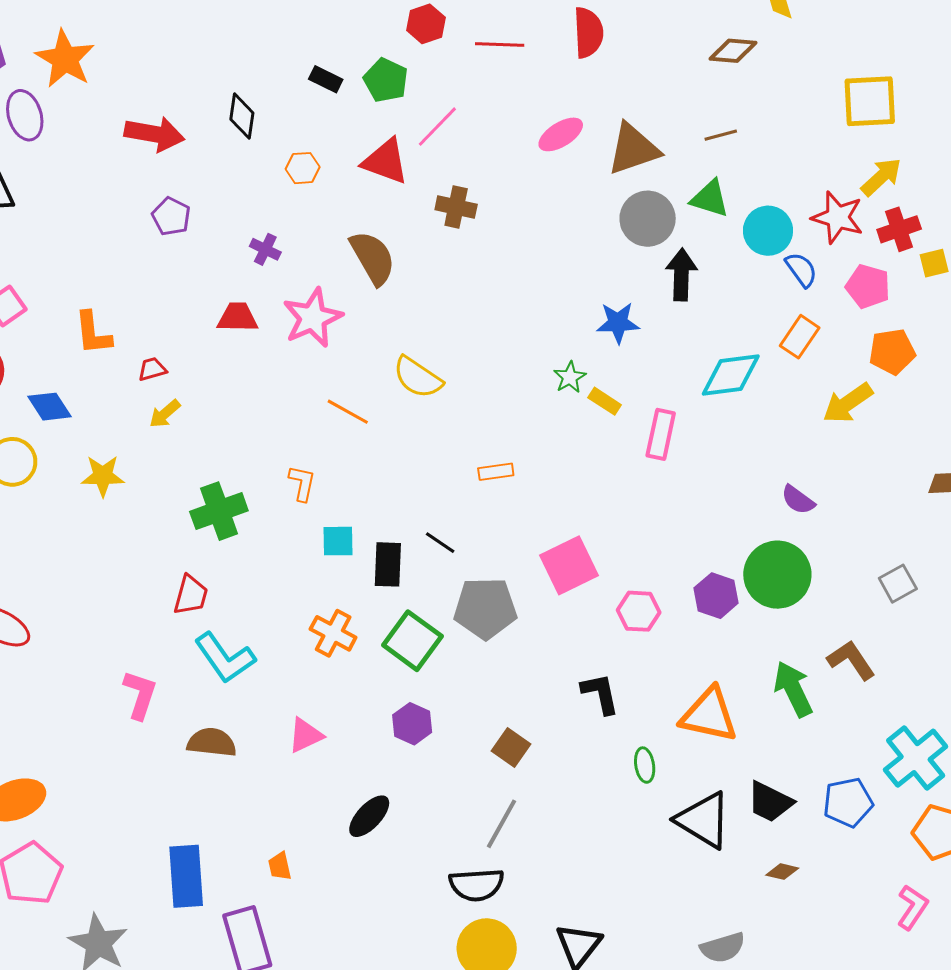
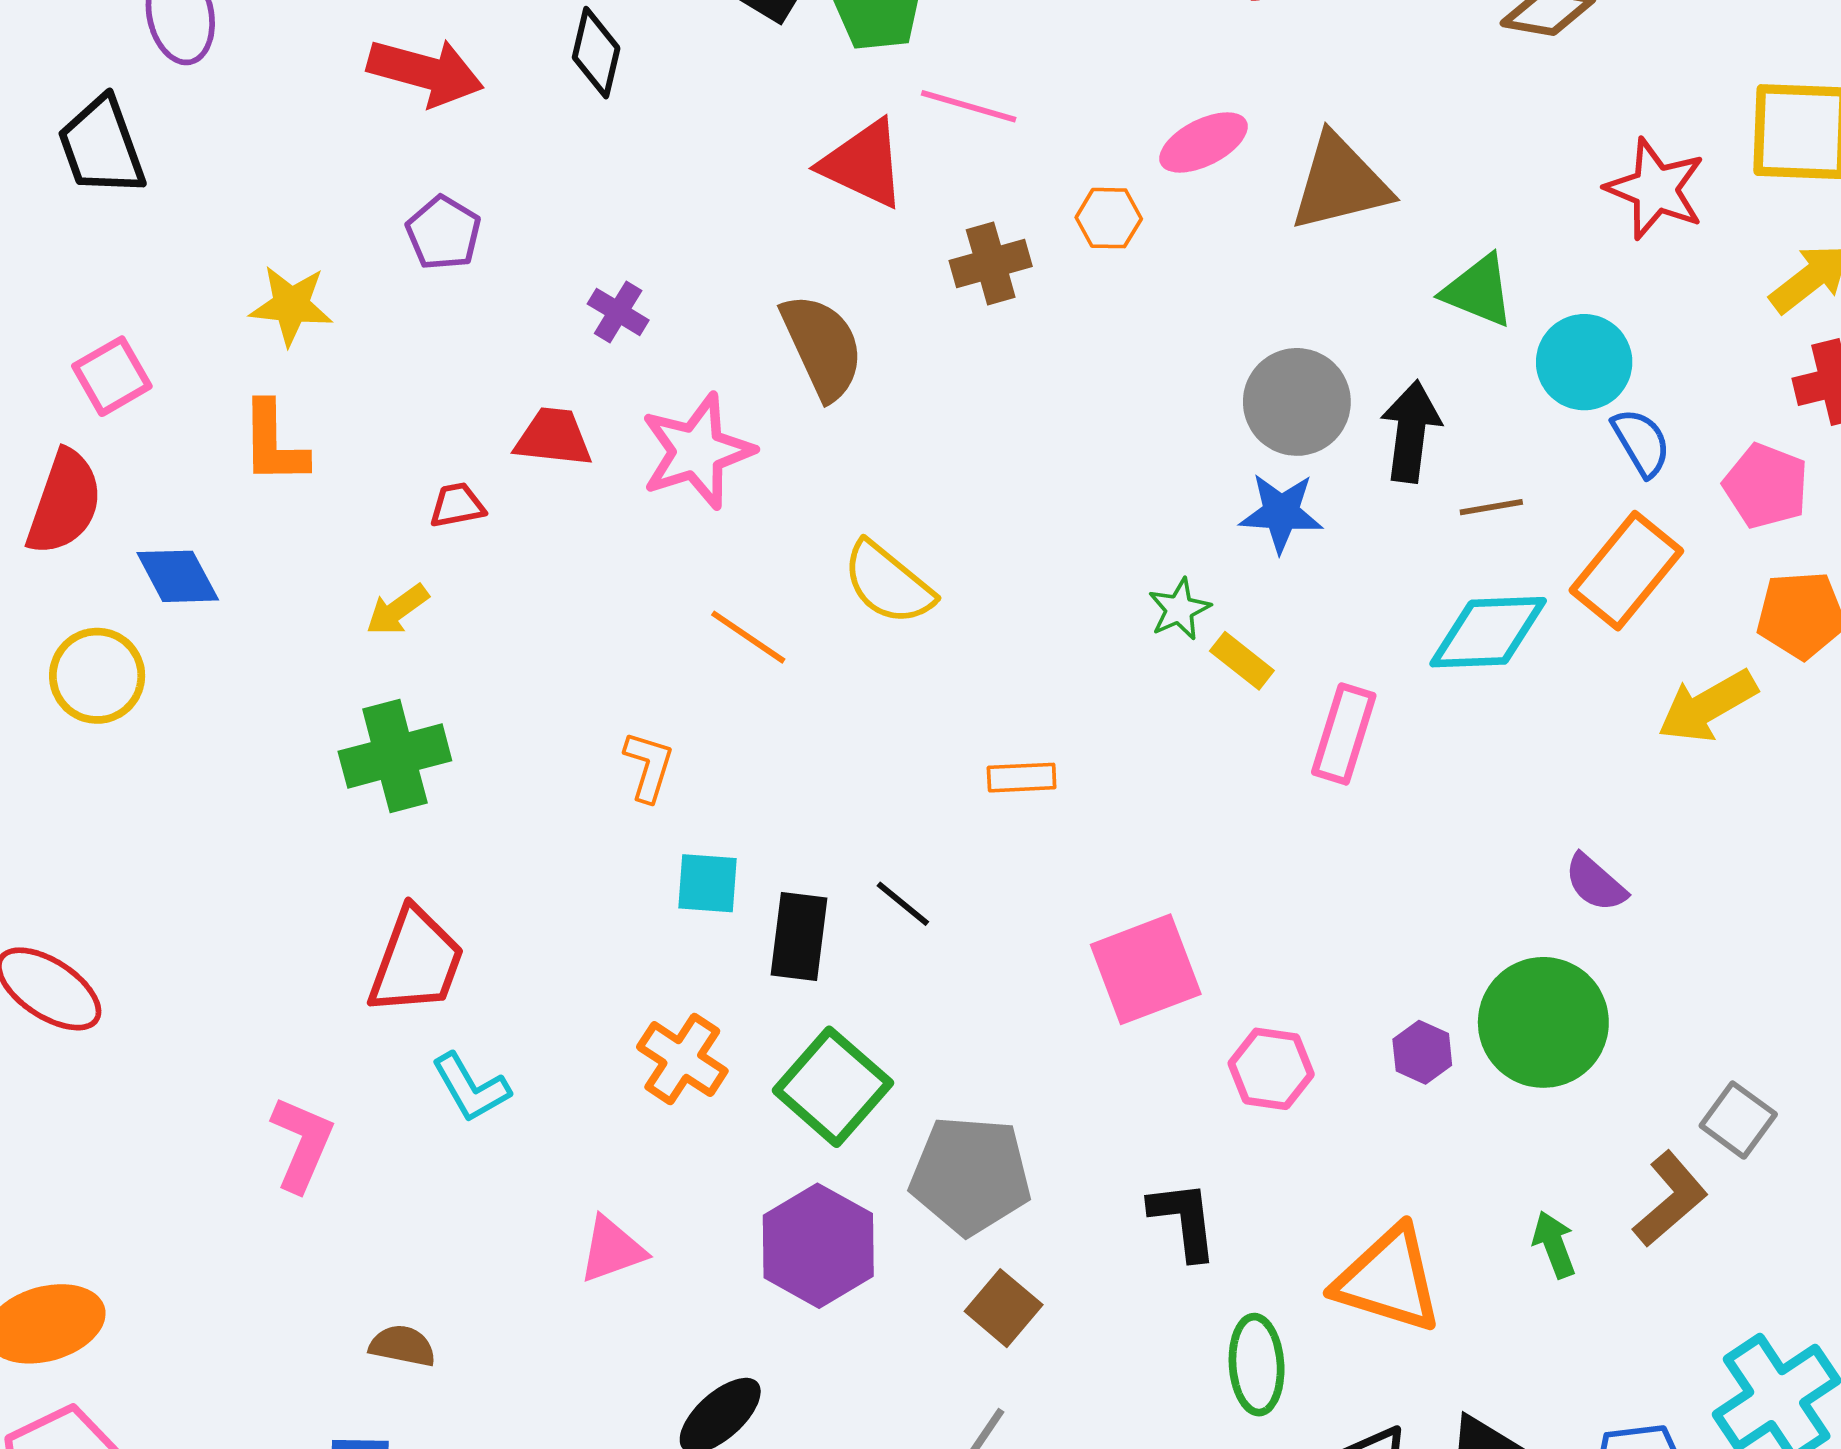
pink line: (437, 127) -> (969, 106), turned 57
brown line: (721, 135) -> (1491, 507), moved
orange hexagon: (303, 168) -> (1109, 218), moved
brown cross: (456, 207) -> (991, 263), turned -33
red star: (838, 217) -> (1655, 189), moved
gray circle: (648, 219) -> (1297, 402), moved
orange rectangle: (800, 337) -> (1626, 571), size x1.4
red trapezoid: (152, 369) -> (457, 505), moved
yellow star: (103, 476) -> (291, 305), moved
green cross: (219, 511) -> (395, 756), moved
gray square: (898, 584) -> (1738, 1120), moved, turned -30
red trapezoid: (191, 595) -> (416, 961), size x1.4
purple hexagon: (716, 596) -> (1422, 1052), size x0.7
gray pentagon: (485, 608) -> (970, 1175), moved
cyan L-shape: (225, 658) -> (471, 1088), size x0.7
brown L-shape: (851, 660) -> (1670, 1199), turned 78
green arrow: (793, 689) -> (1554, 1245), size x0.6
purple hexagon: (412, 724) -> (818, 1246), size x1.5
brown semicircle: (212, 742) -> (402, 1346), moved, size x0.7
green ellipse: (645, 765) -> (1257, 1365), size x1.4

